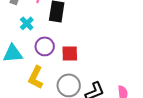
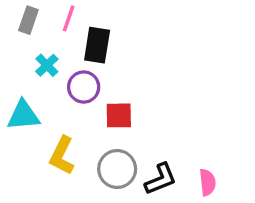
purple circle: (45, 46) -> (84, 87), moved

